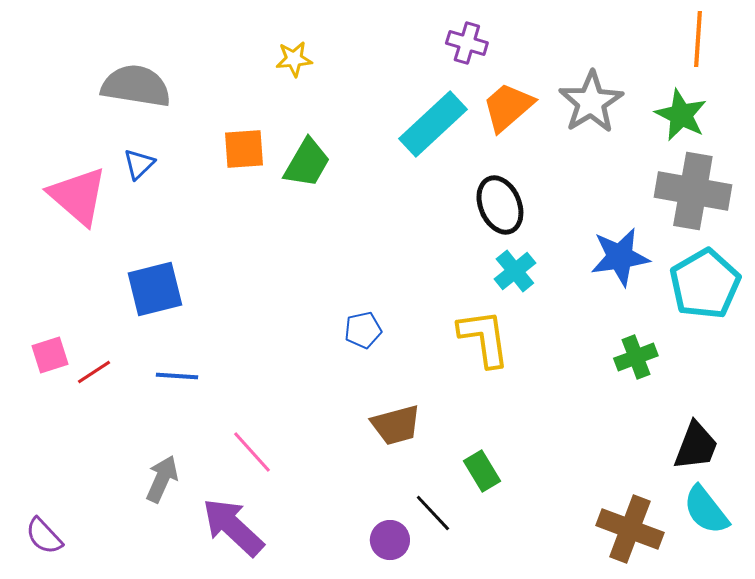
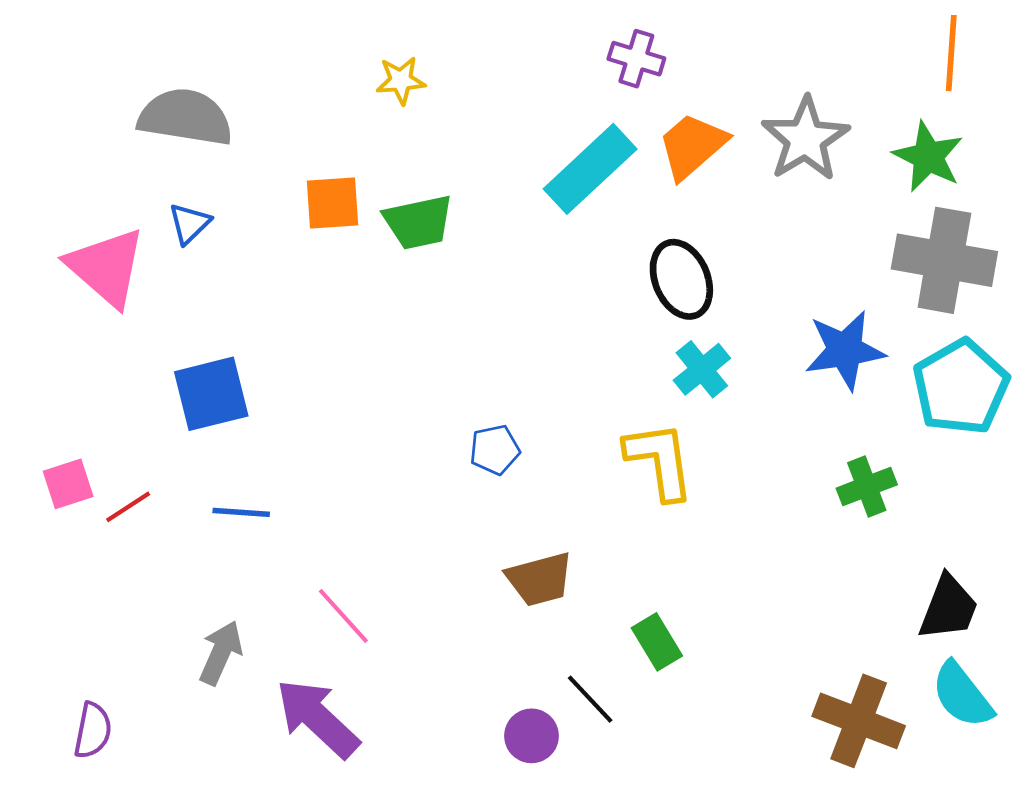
green trapezoid: (307, 163) -> (418, 222), turned 48
purple semicircle: (44, 536) -> (93, 730), moved, turned -126

